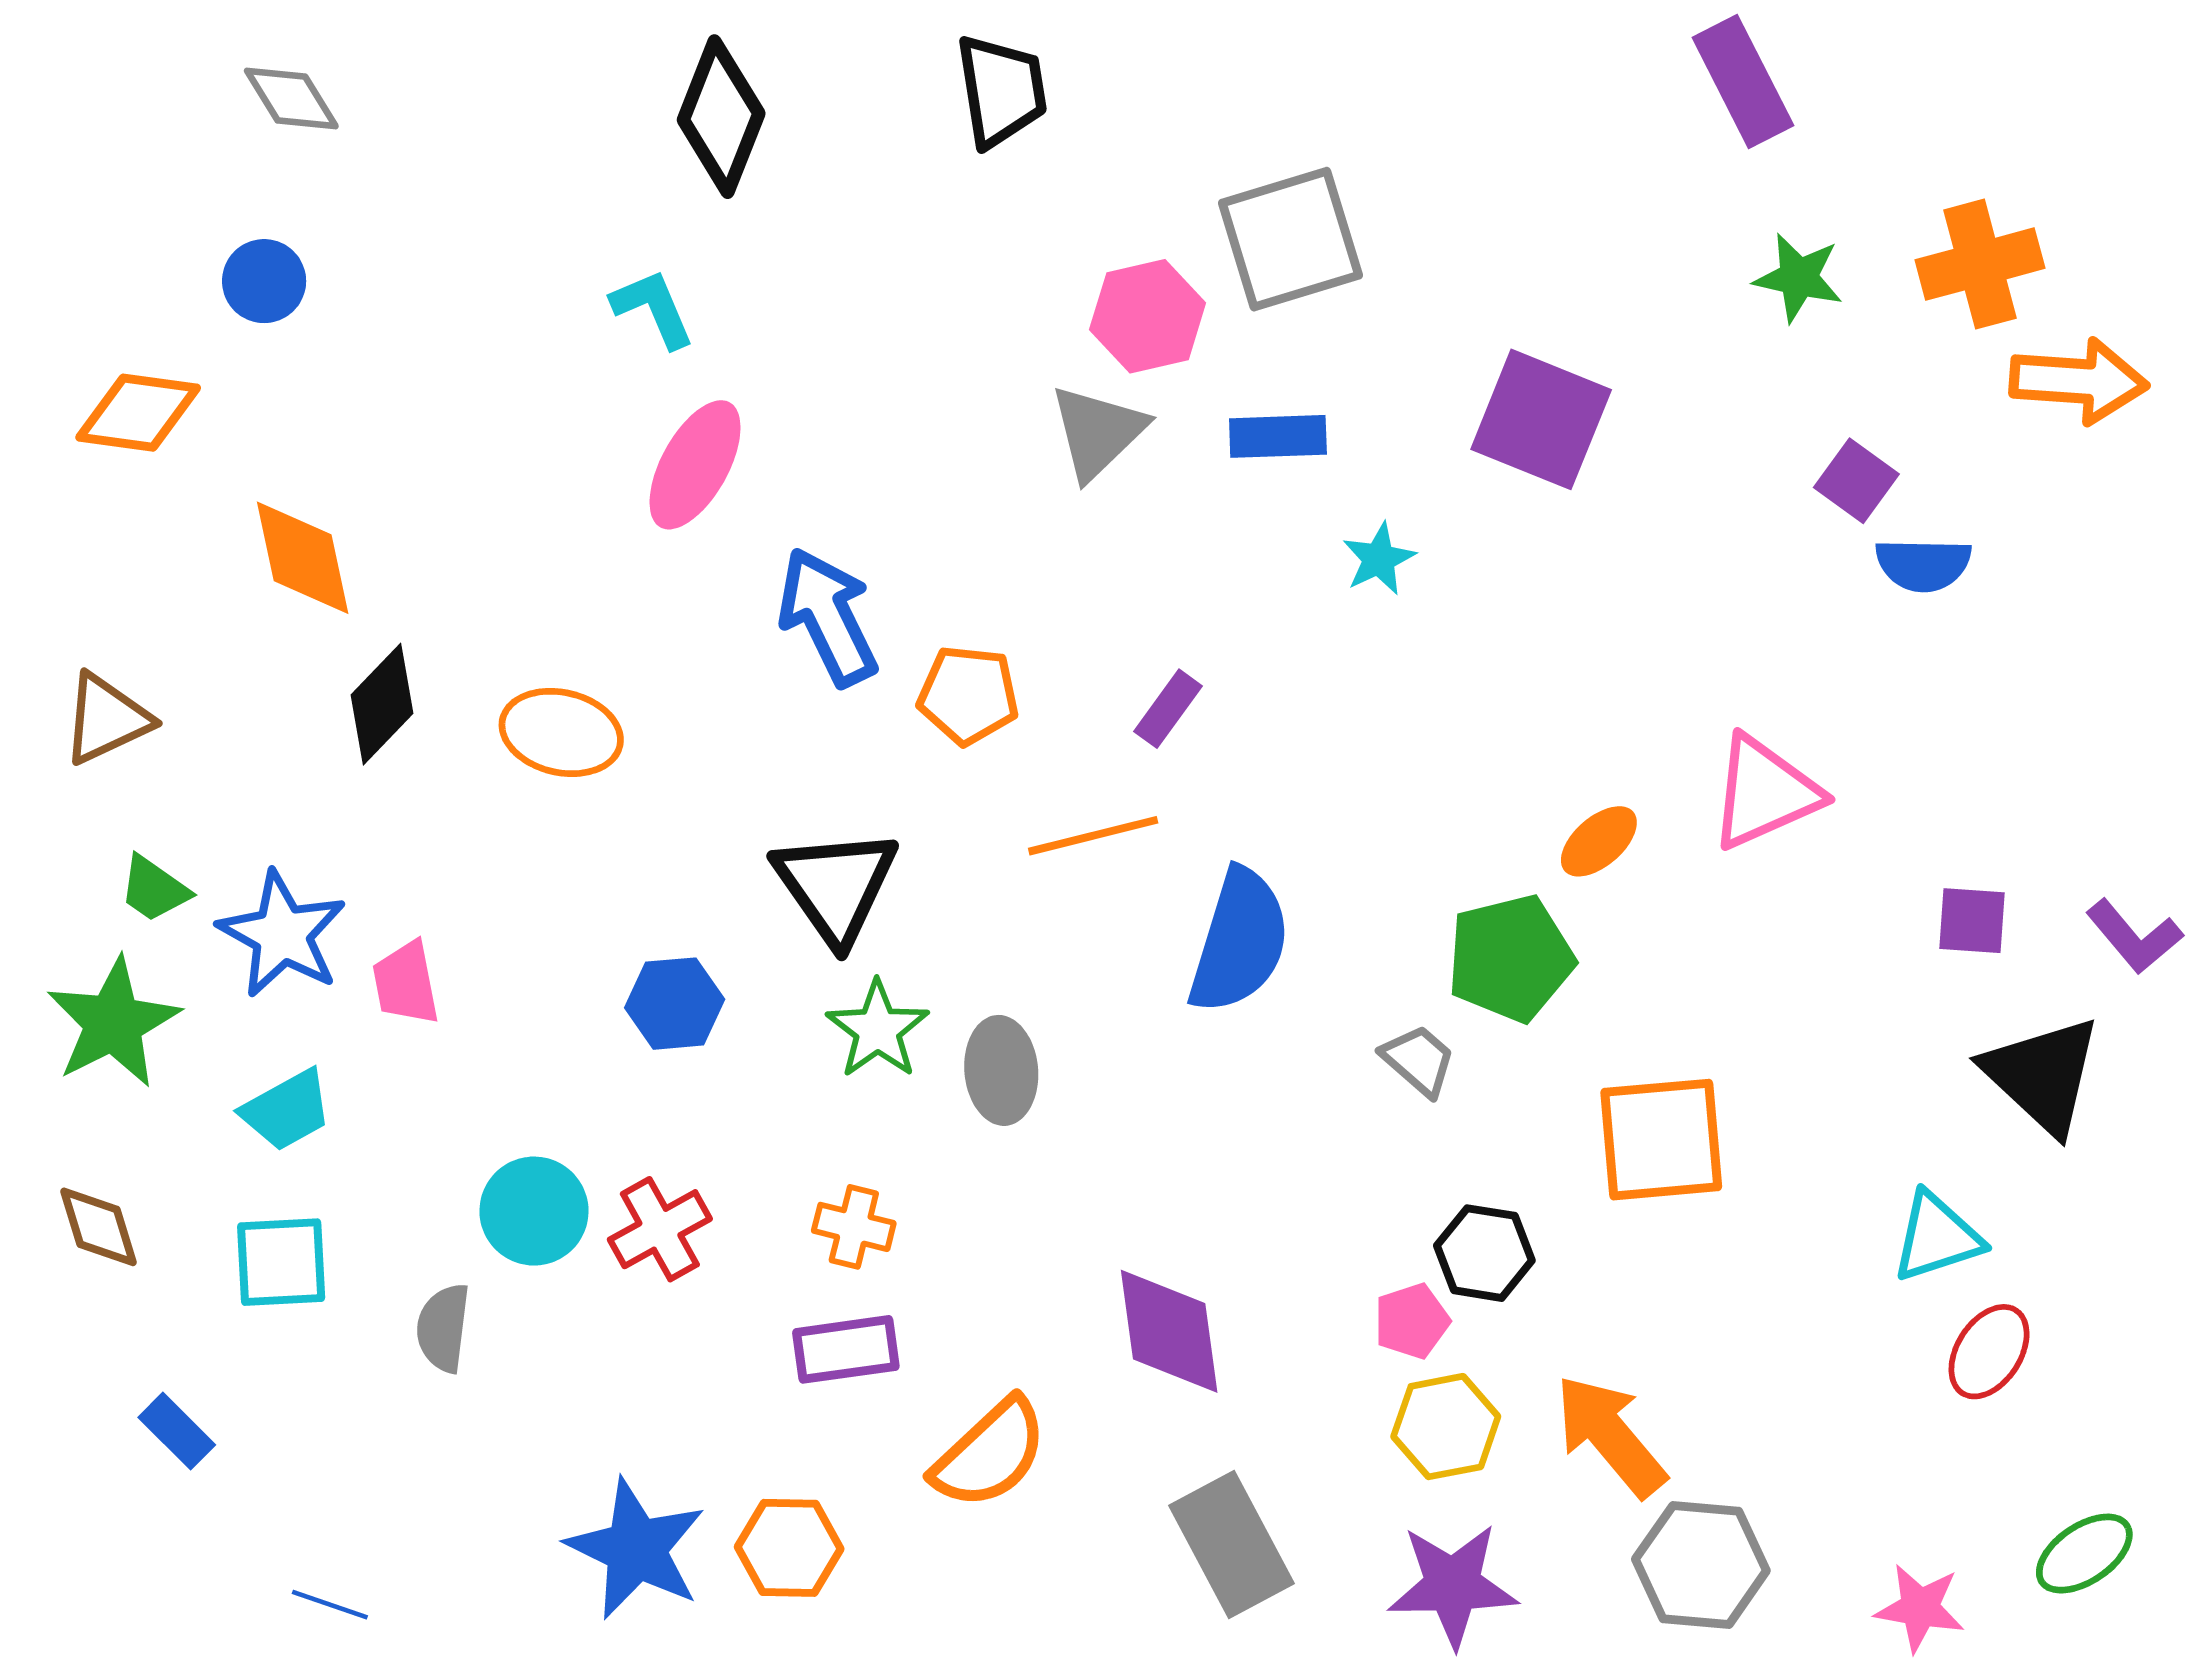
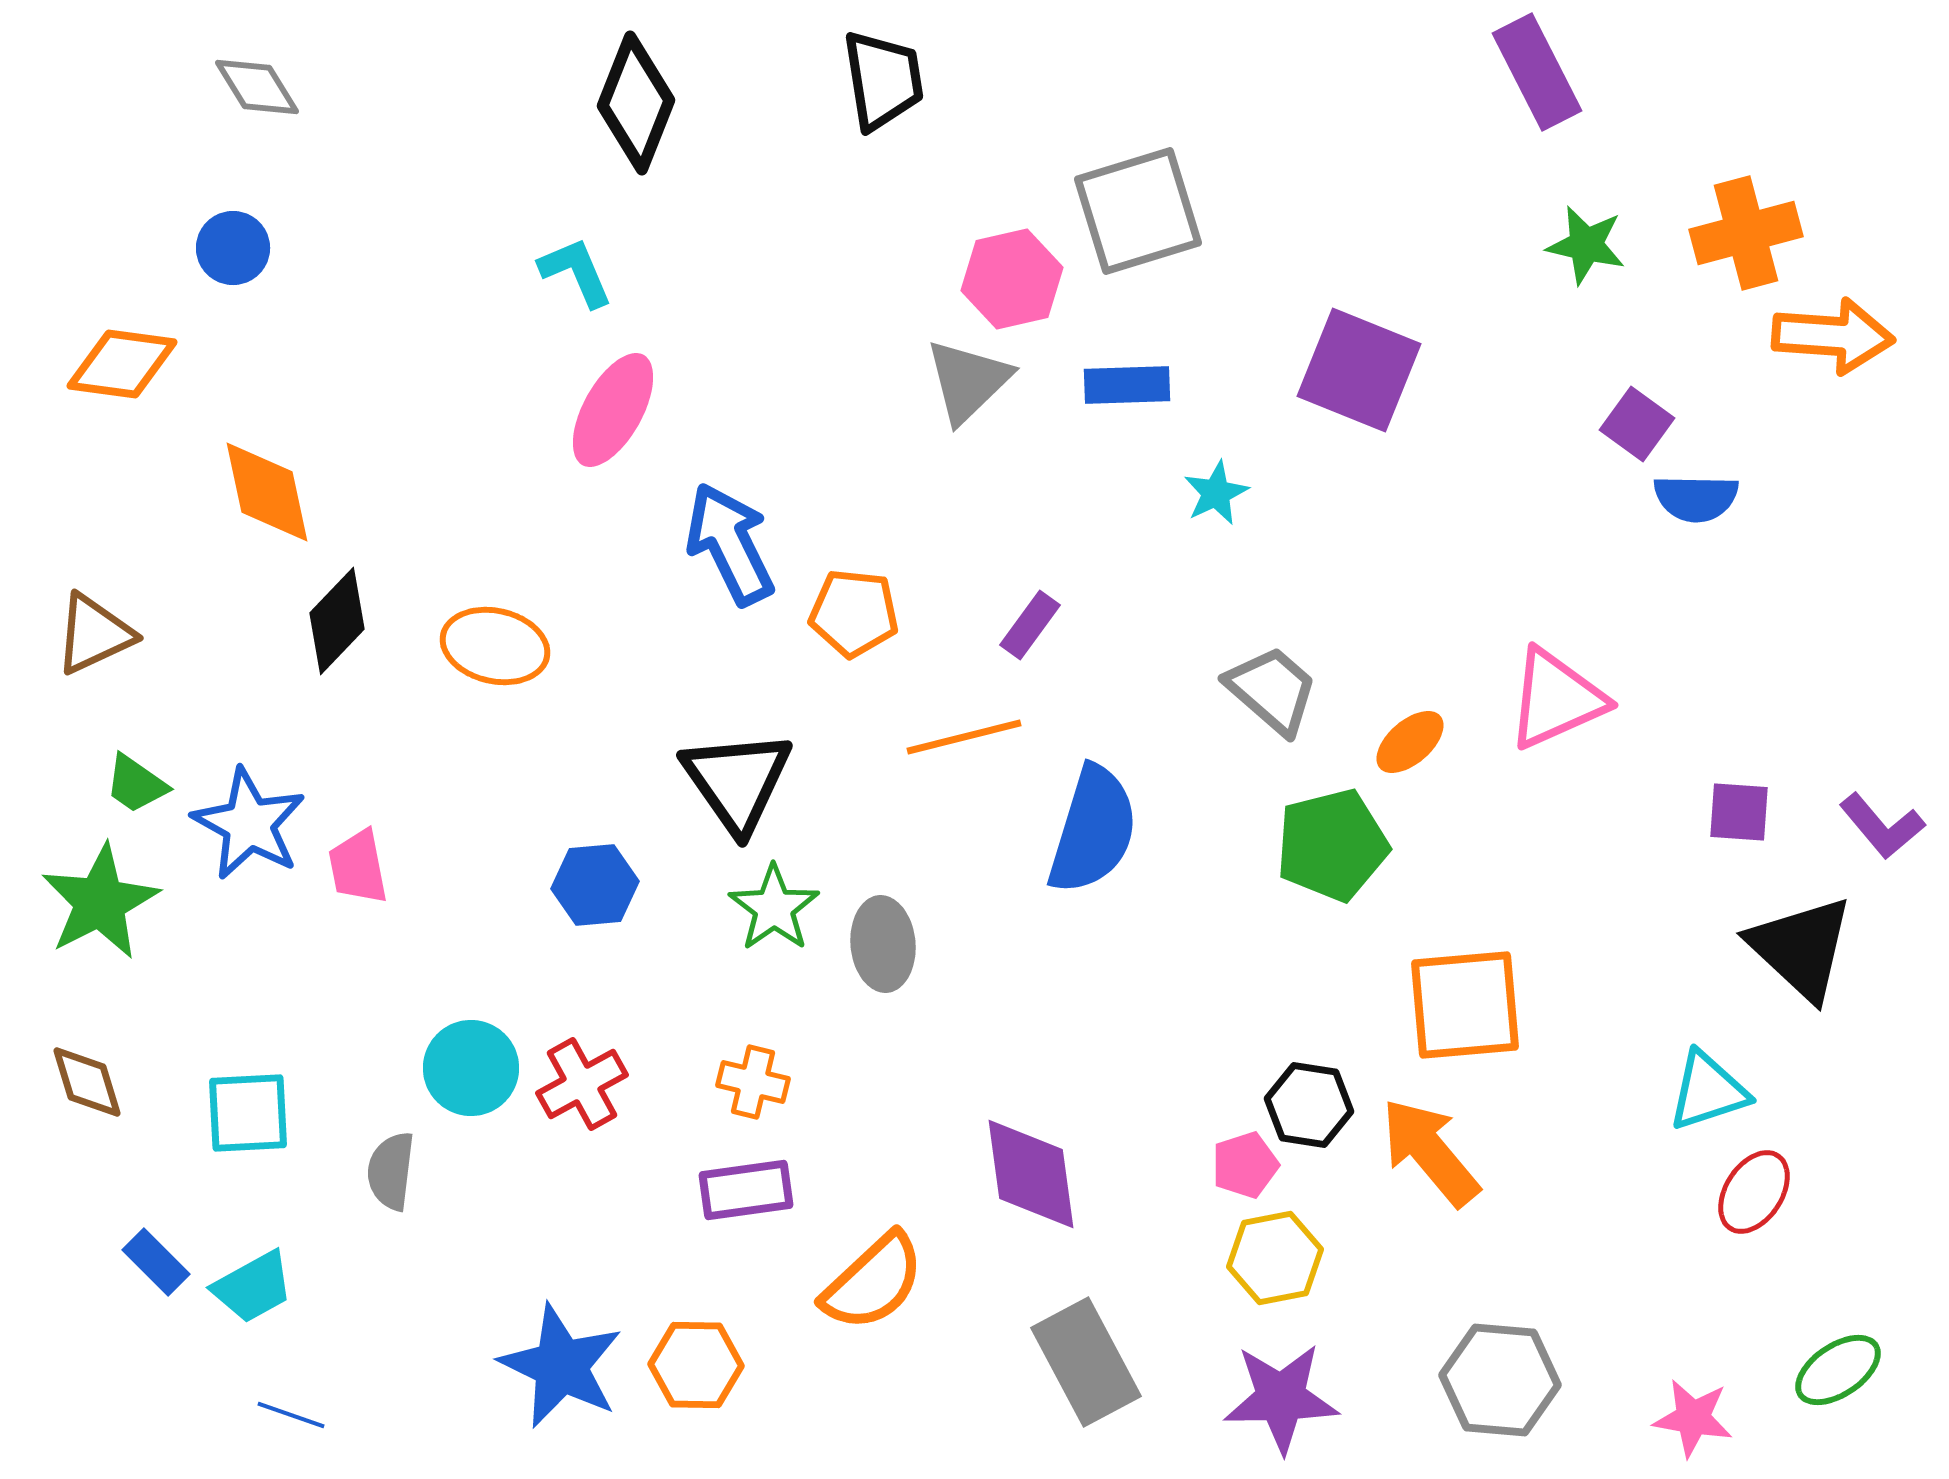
gray trapezoid: (1419, 1060) -> (1272, 690), moved, size x1.4
cyan trapezoid: (287, 1110) -> (253, 1287), moved
orange arrow: (1610, 1436) -> (1430, 1152), moved

